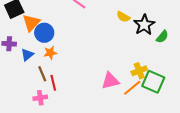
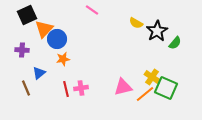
blue triangle: (27, 55) -> (39, 73), moved
yellow cross: (139, 71) -> (152, 77), turned -35
brown line: (42, 74) -> (26, 88), moved
pink cross: (40, 98) -> (81, 88), moved

